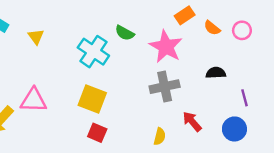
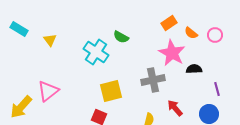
pink star: (166, 47) -> (172, 53), moved
yellow square: (92, 99) -> (111, 91), moved, turned -35
pink triangle: (34, 100) -> (48, 91), turned -40

